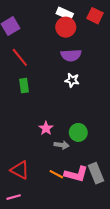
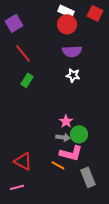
green rectangle: (24, 86) -> (27, 80), turned 40
pink star: (46, 128) -> (66, 121), moved
green circle: (78, 132) -> (79, 134), moved
gray rectangle: (96, 173) -> (88, 177), moved
pink L-shape: (76, 174) -> (71, 153), moved

